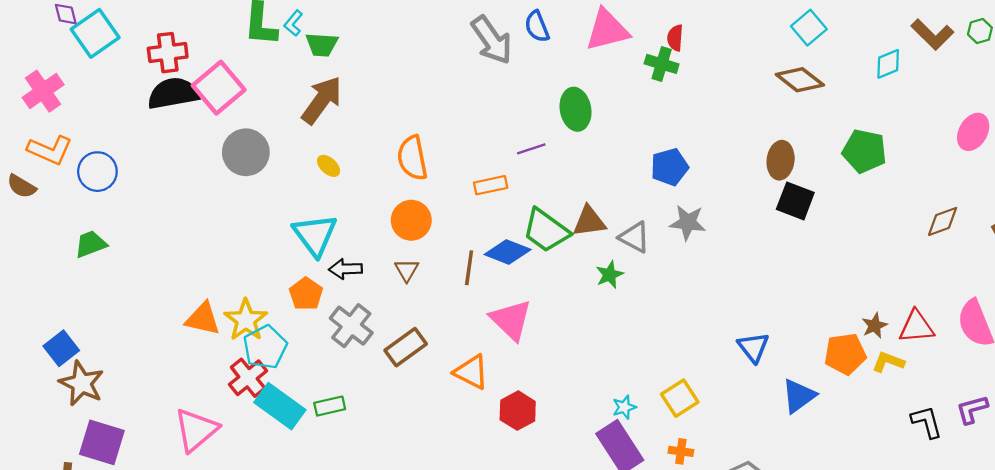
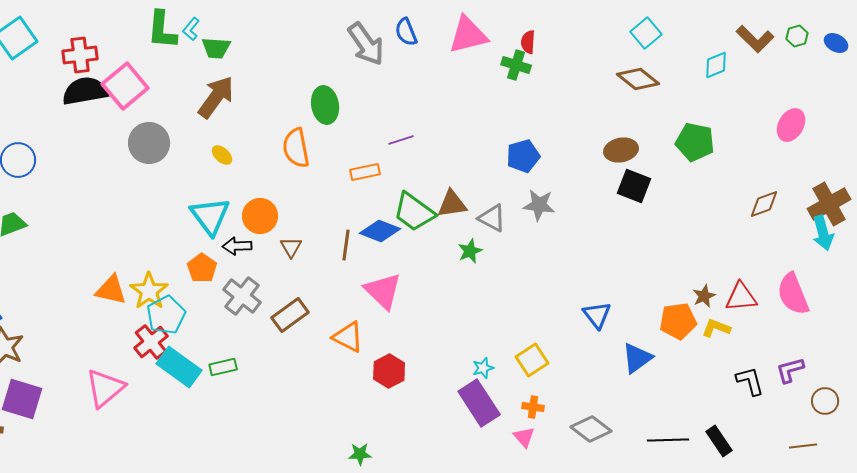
green ellipse: (576, 109) -> (325, 105), moved
brown ellipse: (781, 160) -> (621, 150), turned 72
orange circle: (411, 220) -> (260, 216), moved

